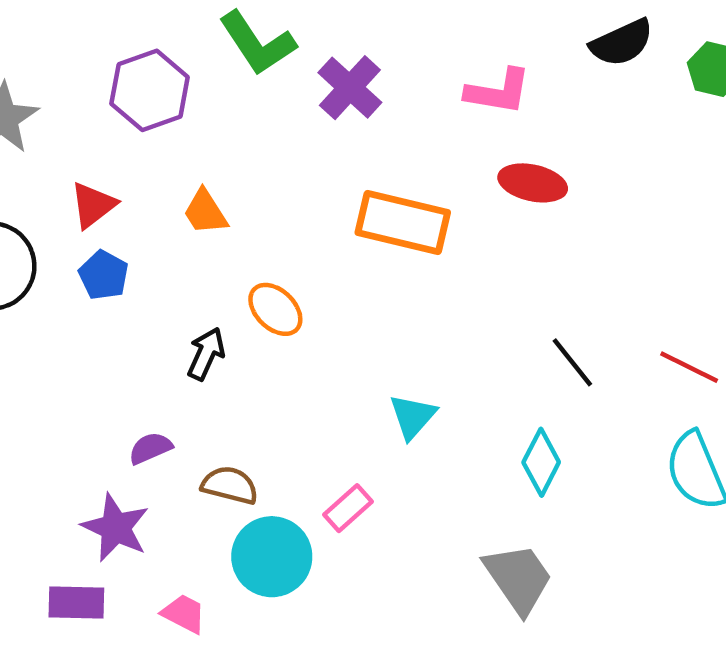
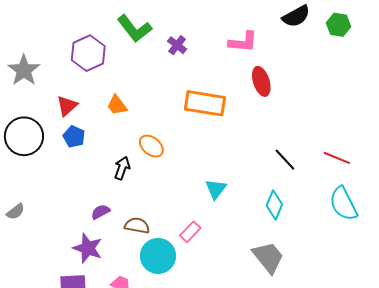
purple cross: (350, 88) -> (177, 45), size x0.7
red ellipse: (533, 183) -> (261, 81), turned 64

